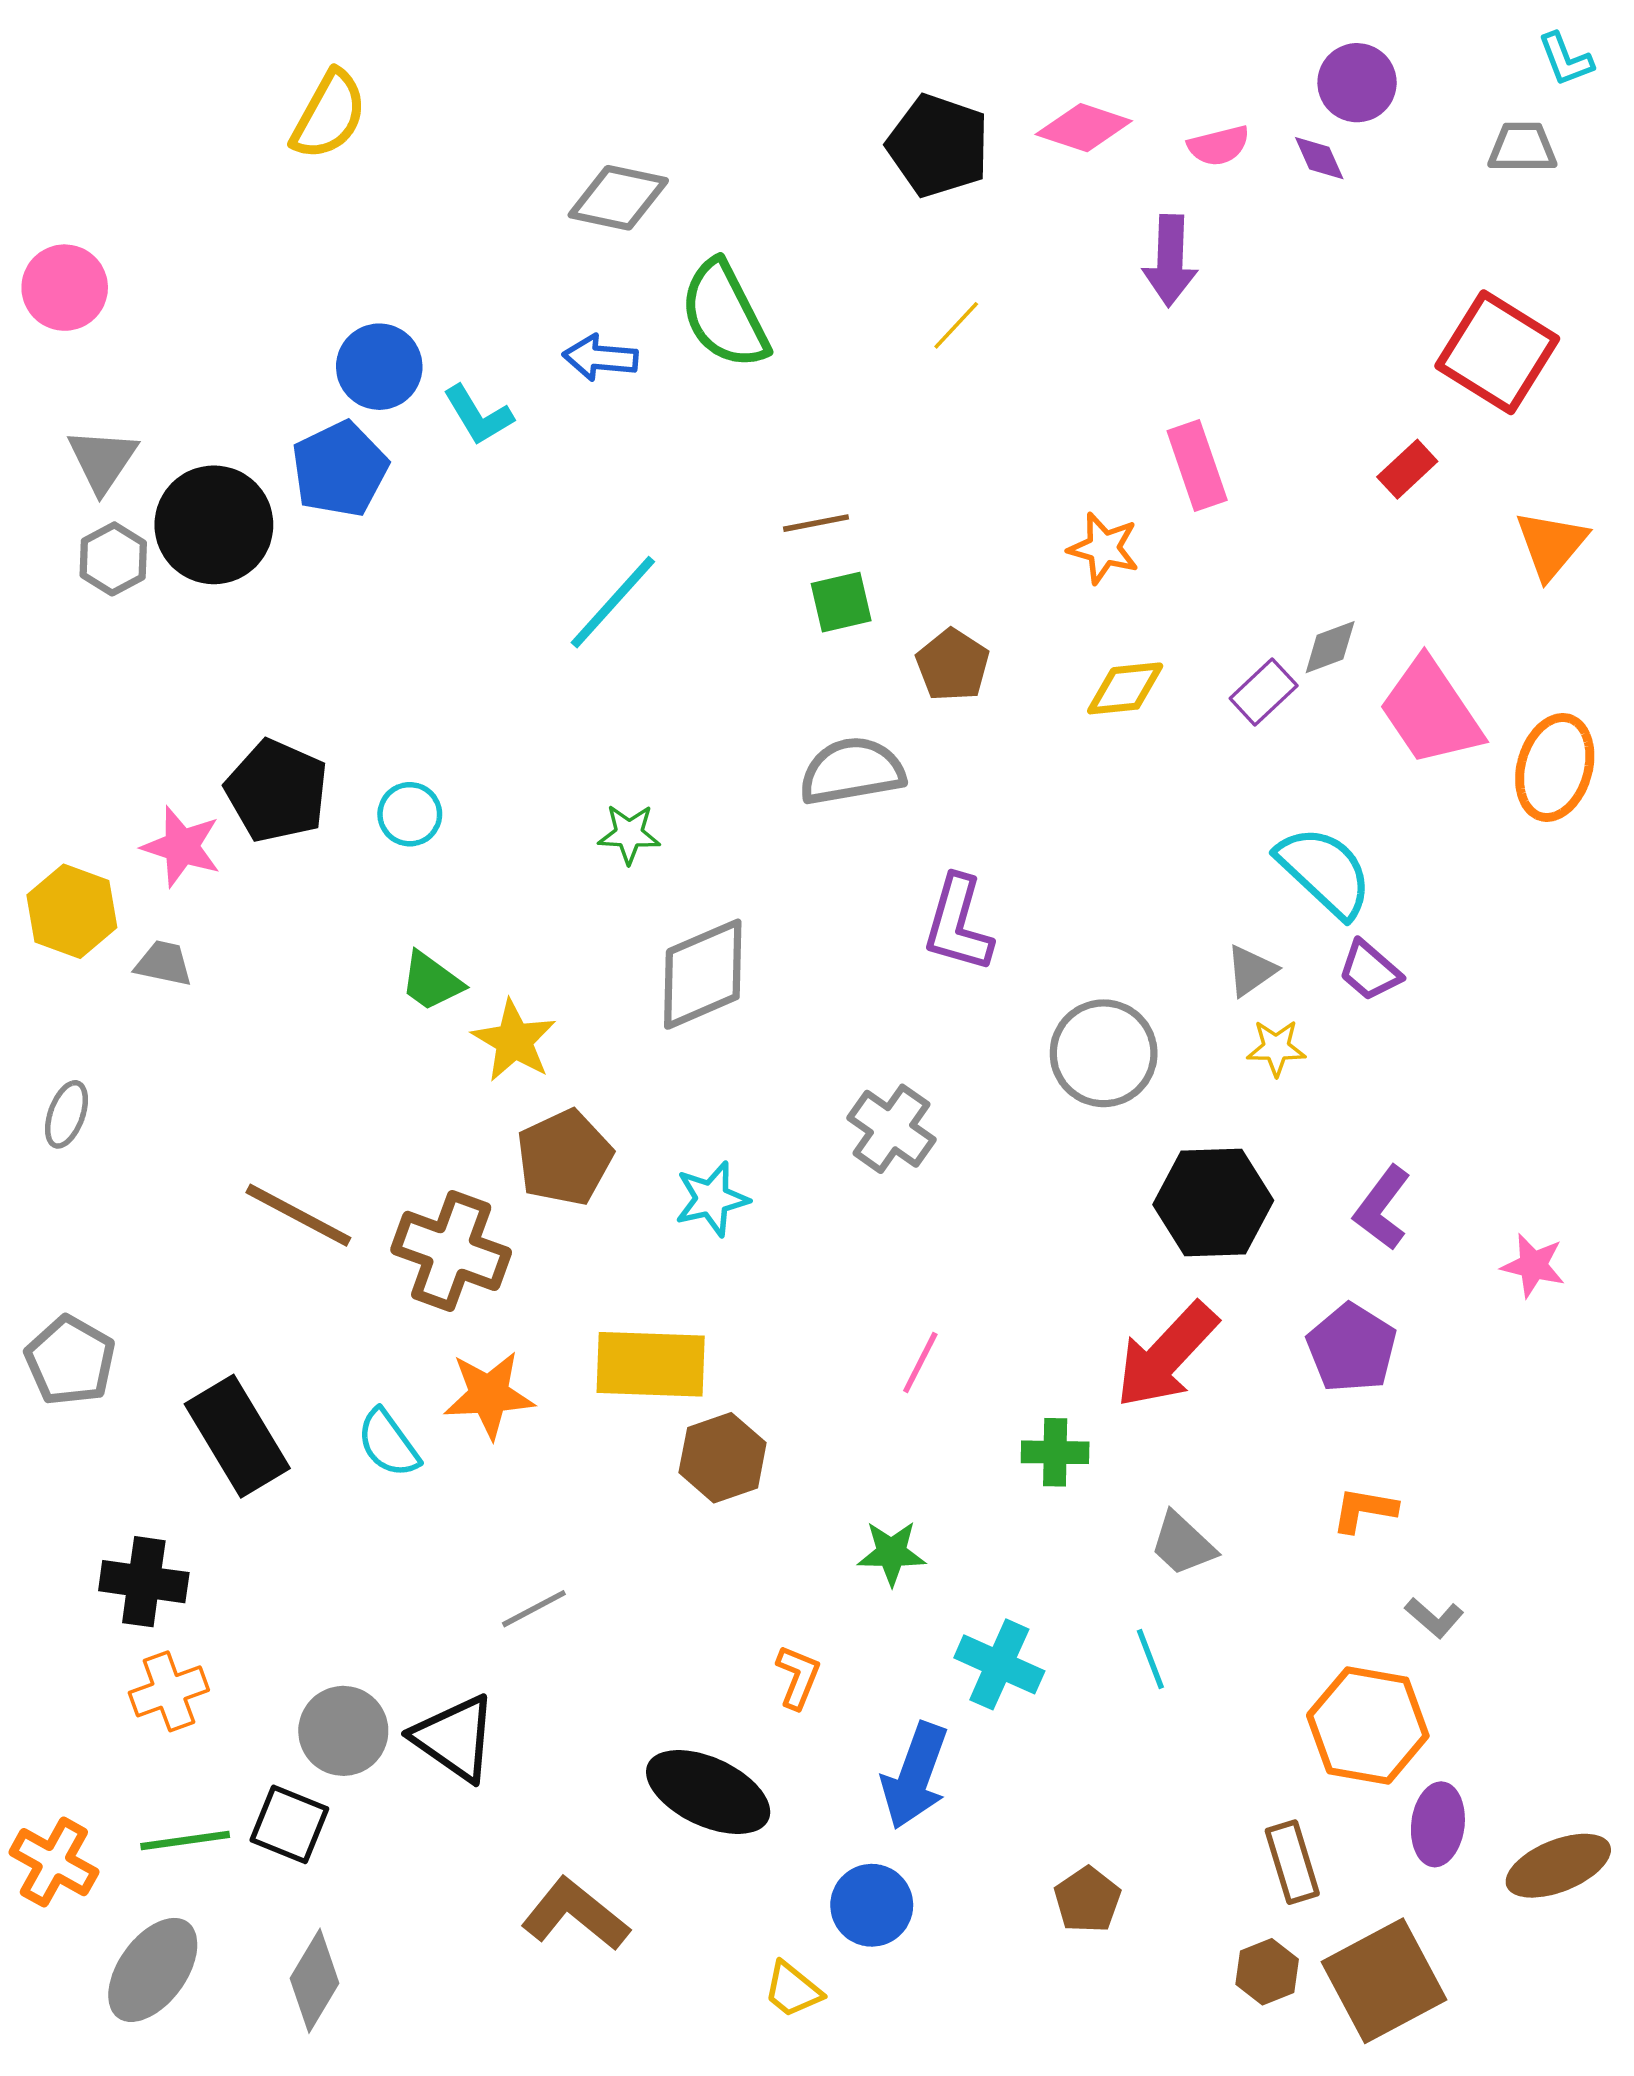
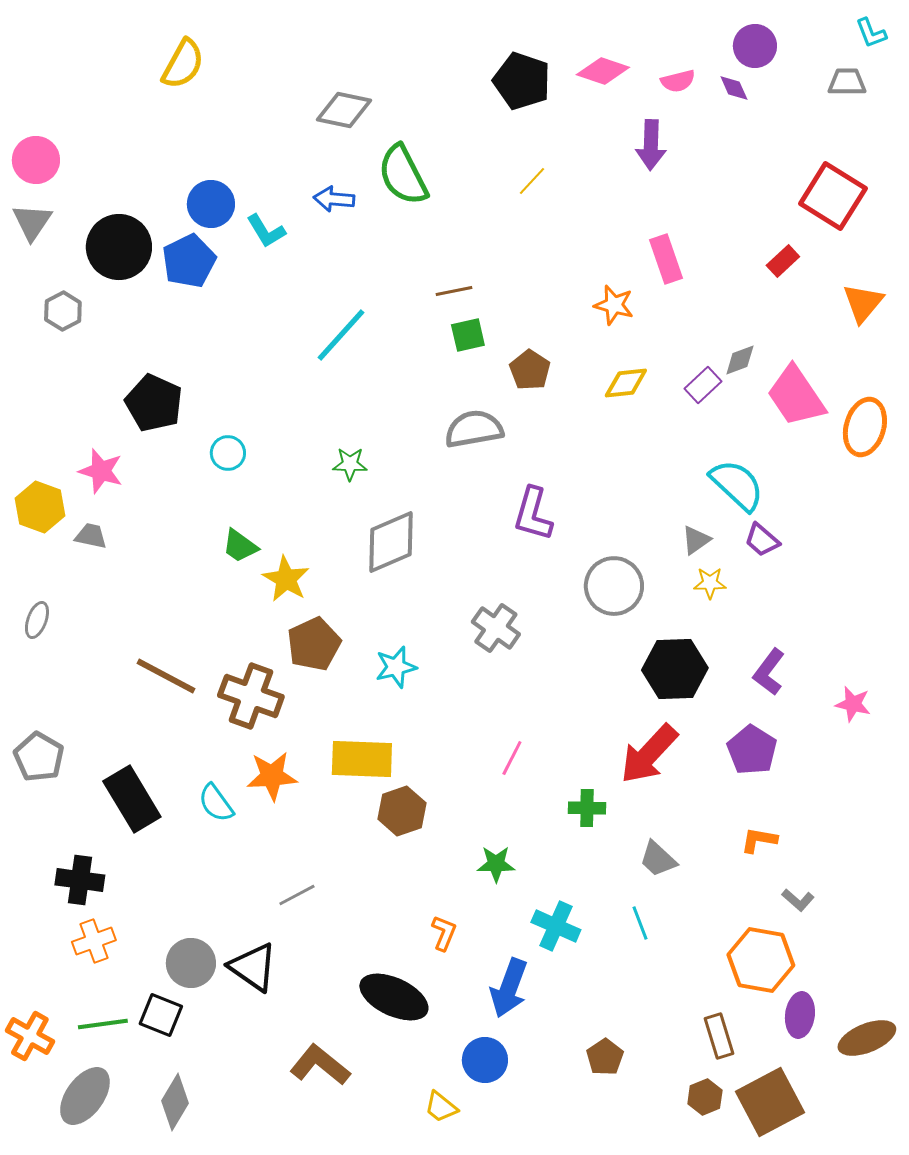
gray triangle: (102, 460) -> (32, 222), moved
black circle: (214, 525) -> (119, 247), moved
black pentagon: (277, 791) -> (154, 403), moved

